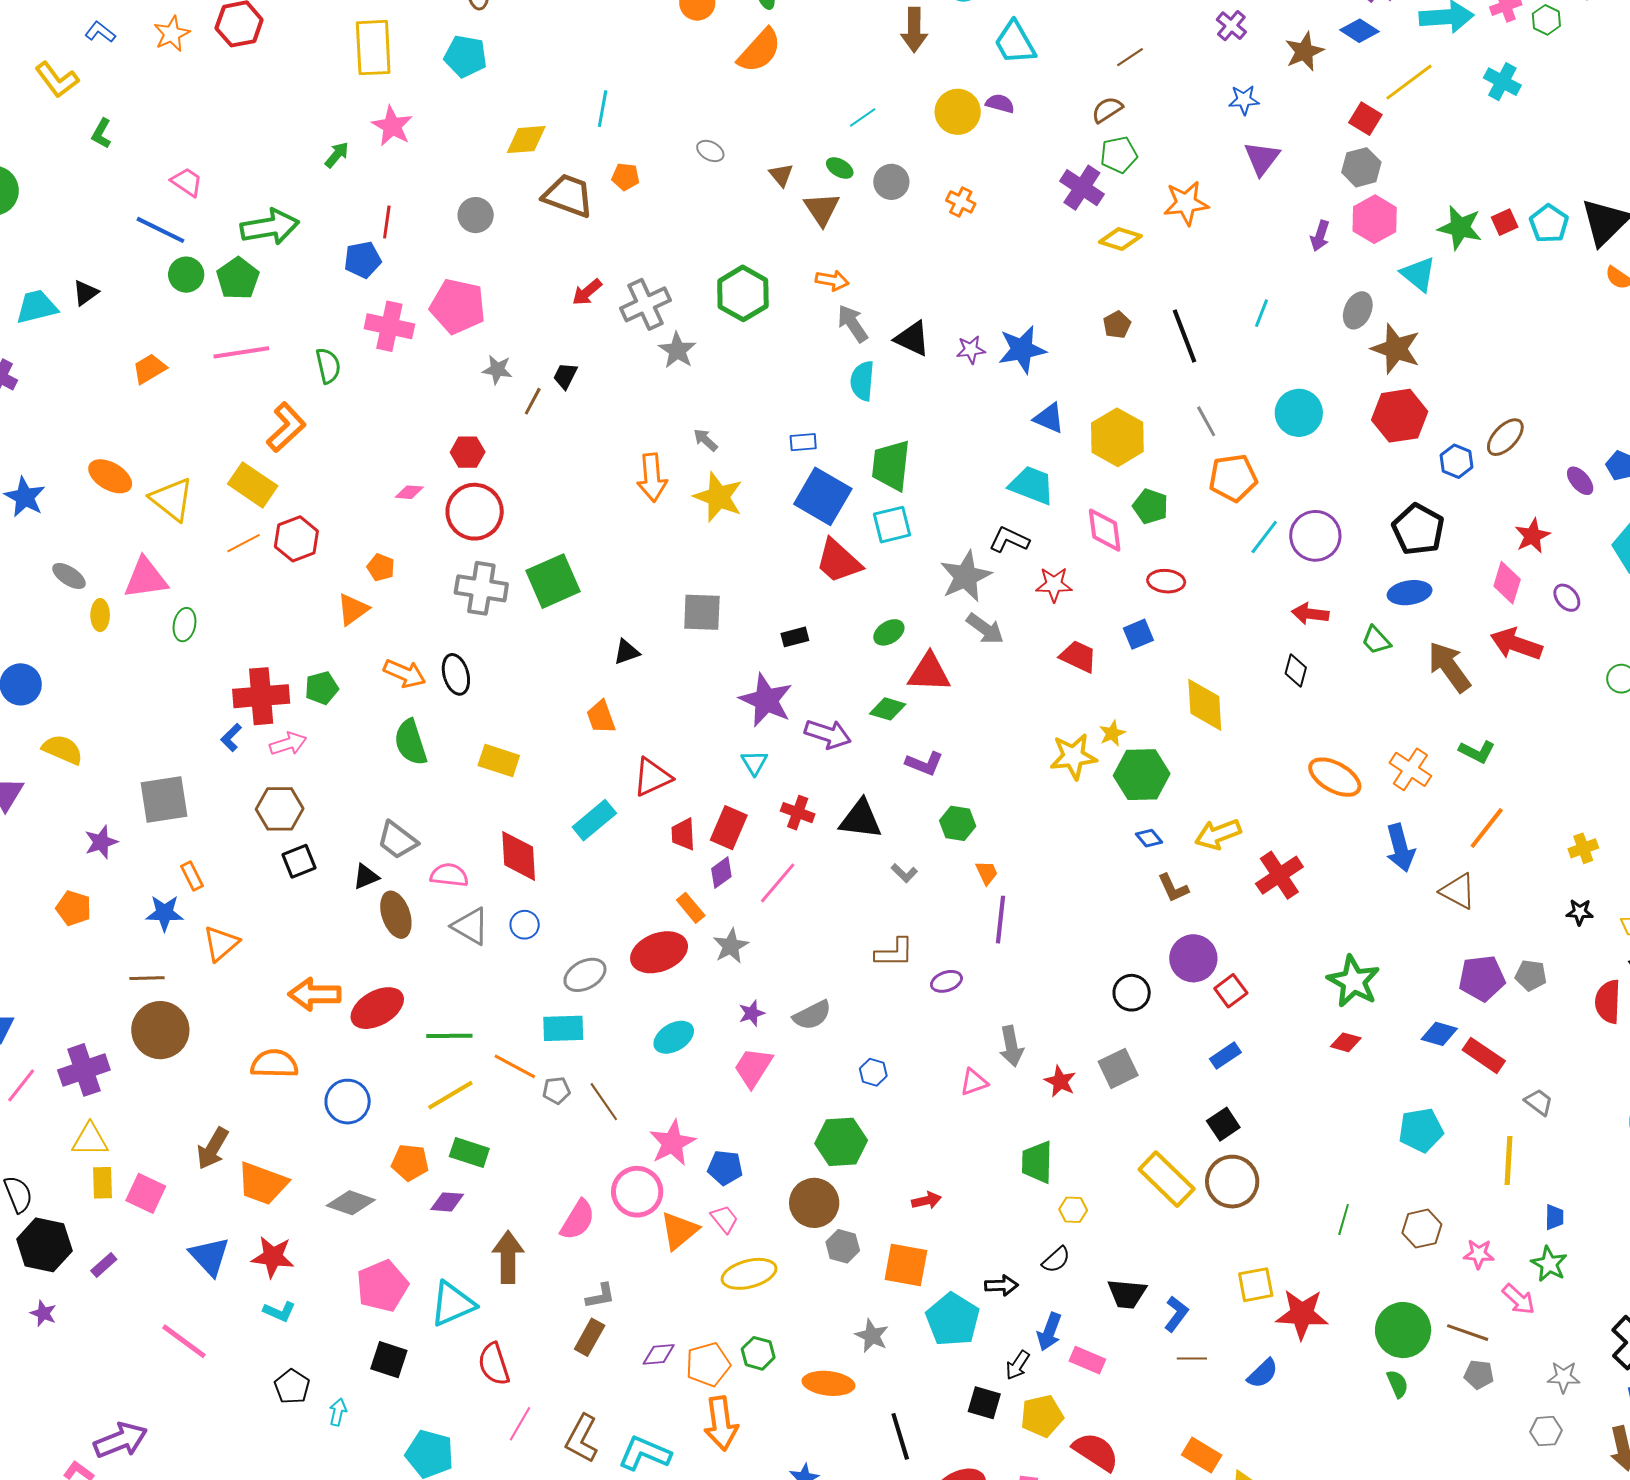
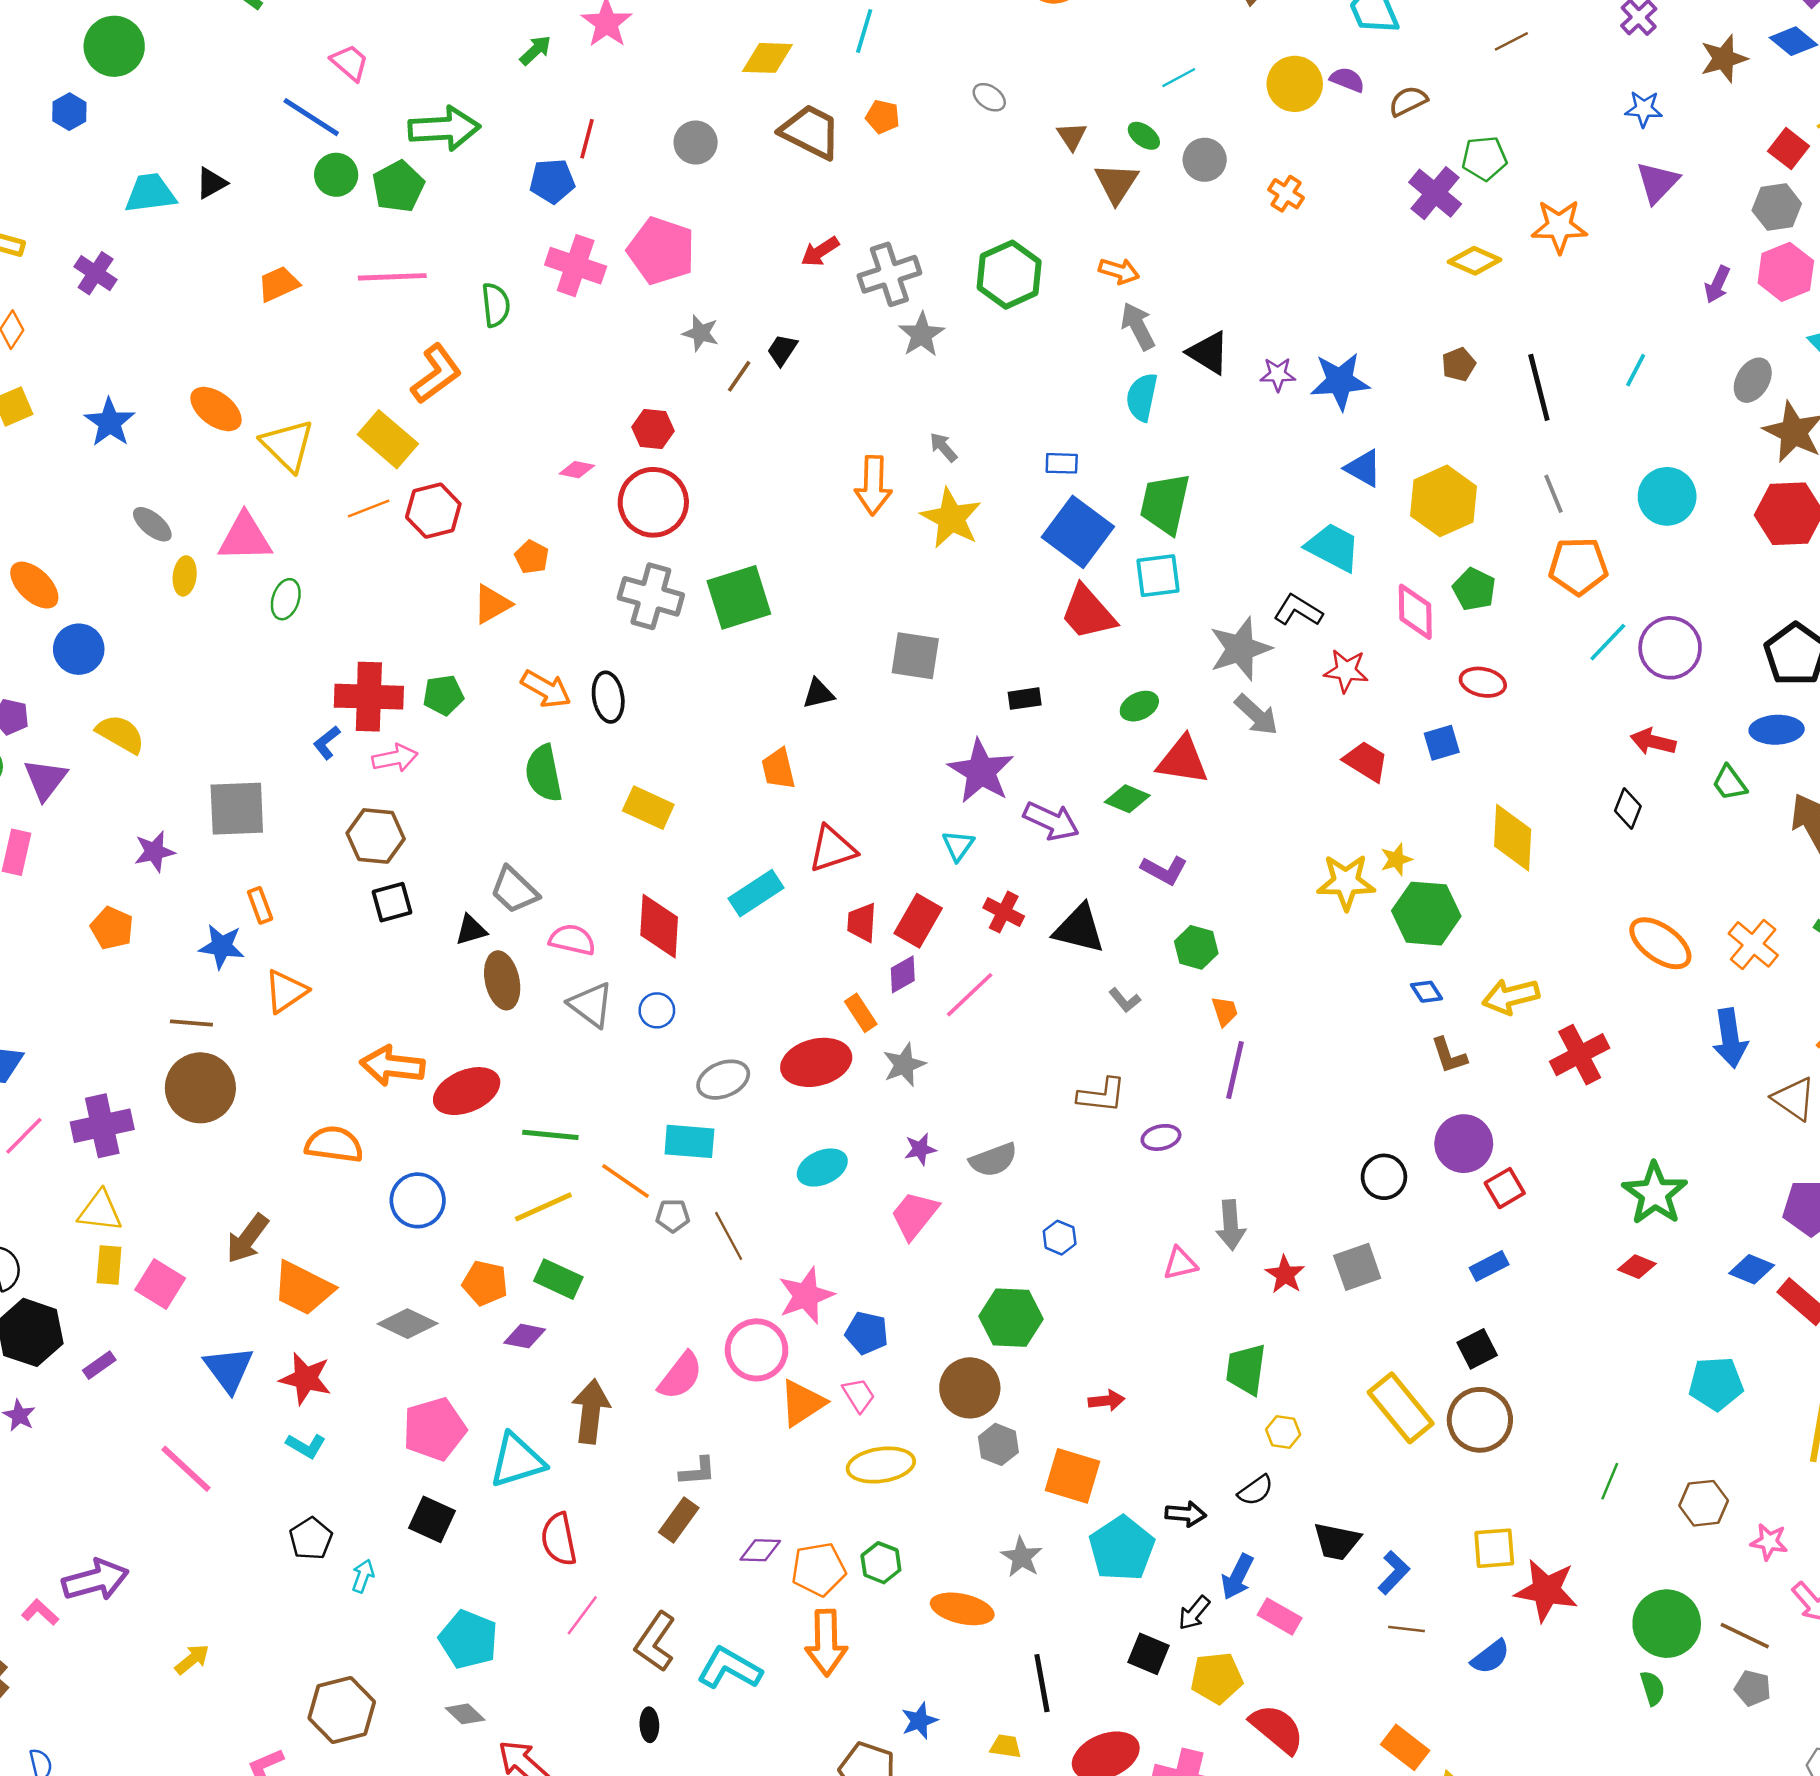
brown semicircle: (1107, 110) -> (1408, 101), moved

